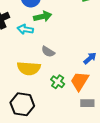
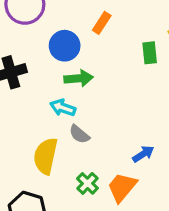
cyan arrow: (25, 29) -> (63, 108), moved
yellow semicircle: (29, 68) -> (46, 156), turned 90

